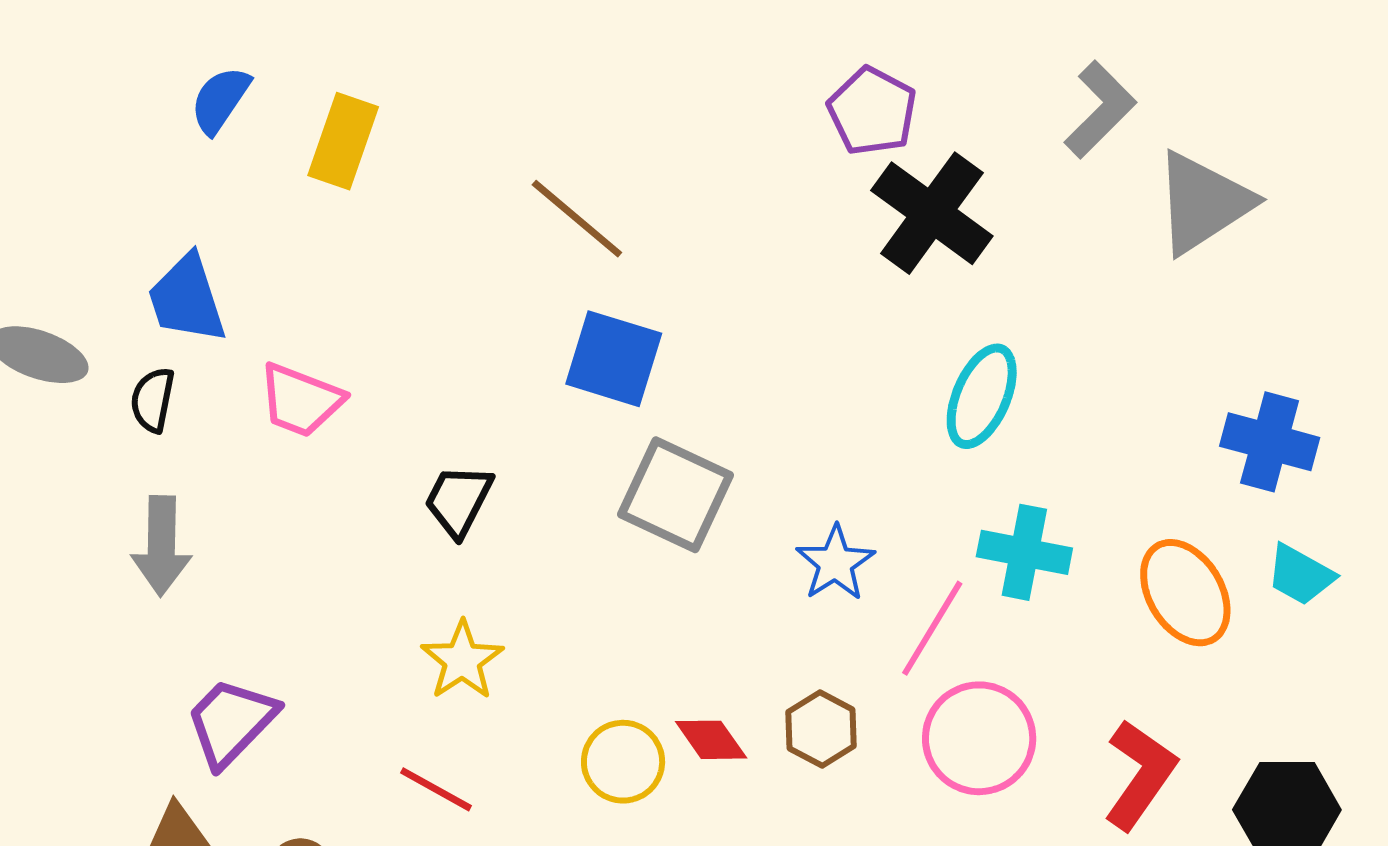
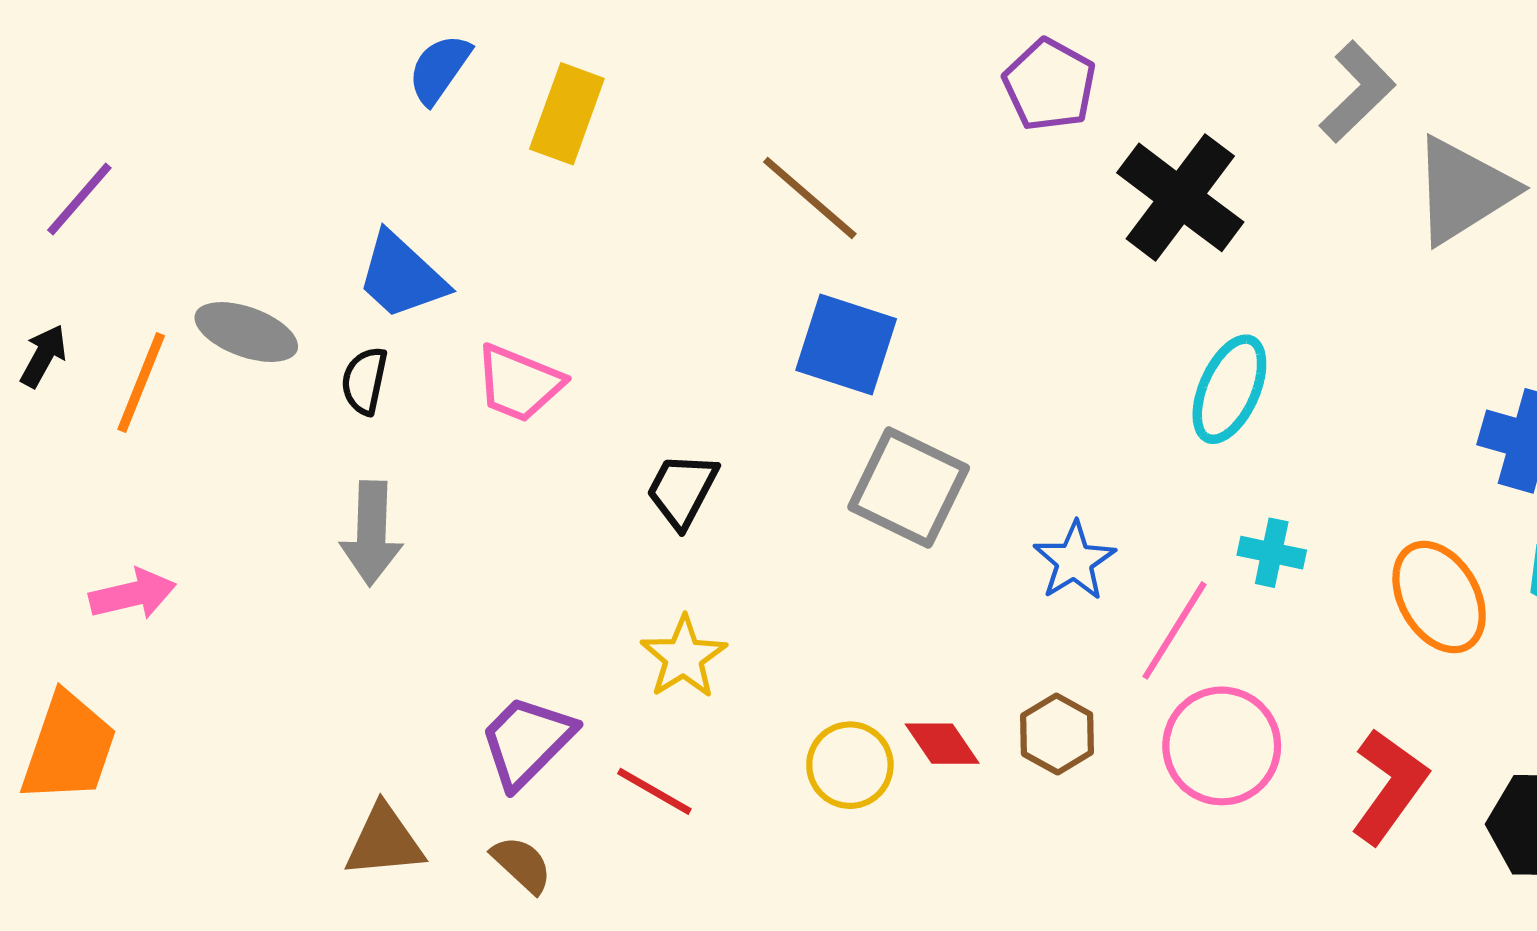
purple pentagon: (872, 111) -> (1050, 85), moved
blue trapezoid: (187, 299) -> (402, 276), turned -30
cyan cross: (1024, 552) -> (1272, 553), size x0.7
purple trapezoid: (231, 722) -> (527, 741), moved

